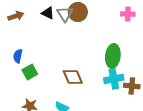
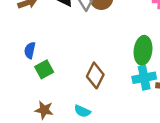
brown diamond: (73, 77) -> (95, 75), turned 50

